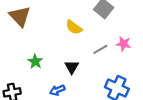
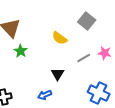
green star: (35, 62) -> (21, 51), moved

